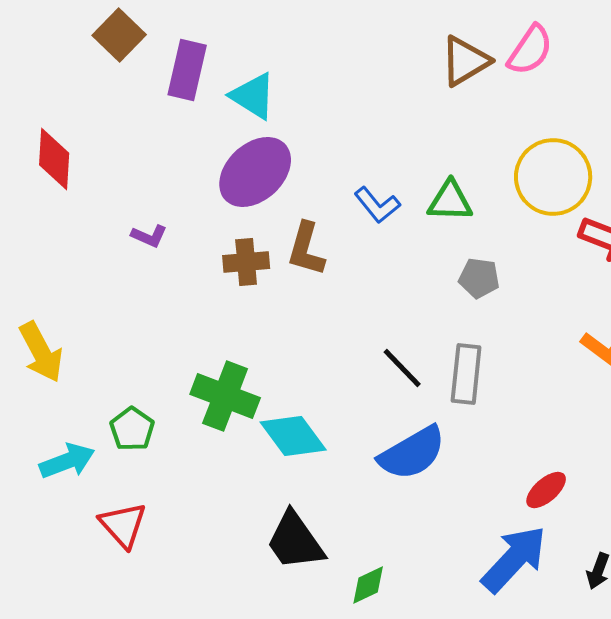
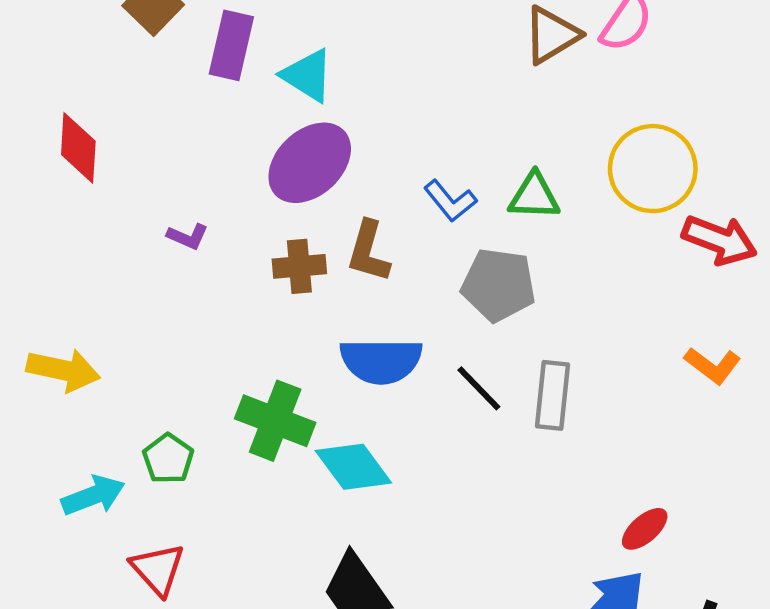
gray pentagon: (479, 278) -> (498, 285), moved, size x1.6
yellow arrow: (41, 352) -> (63, 370), turned -50
blue semicircle: (412, 453) -> (381, 361), moved, turned 30

